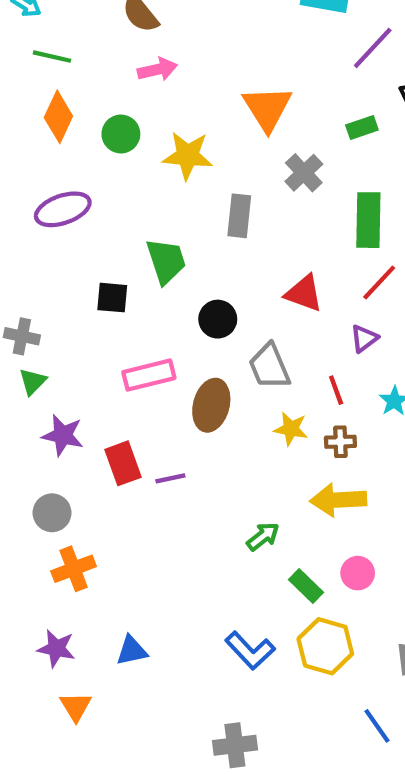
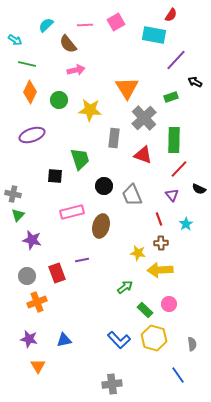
gray cross: (304, 173) -> (144, 118), size x1.4
red triangle: (304, 293) -> (143, 155), moved
purple triangle: (364, 338) -> (172, 195), turned -32
gray trapezoid: (269, 366) -> (132, 195), moved
yellow star: (291, 429) -> (138, 253), moved
red rectangle: (123, 463) -> (57, 273), moved

